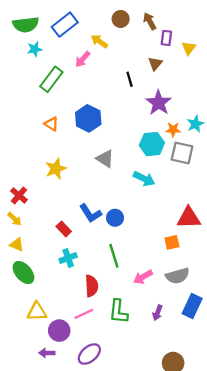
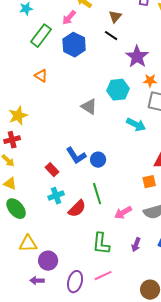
brown triangle: (155, 64) -> (115, 17), moved
black line: (130, 79) -> (111, 36), turned -40
blue hexagon: (88, 118) -> (74, 45), moved
cyan hexagon: (152, 144) -> (118, 90), moved
yellow star: (56, 169) -> (18, 116), moved
cyan arrow: (144, 179) -> (136, 125), moved
red cross: (19, 195) -> (12, 140), turned 35
red semicircle: (92, 286) -> (77, 209), moved, turned 48
pink line: (84, 314) -> (103, 276), moved
purple ellipse: (89, 354) -> (75, 282), turned -35

